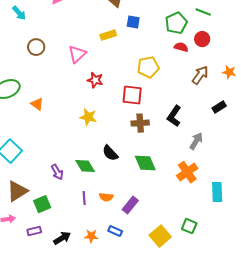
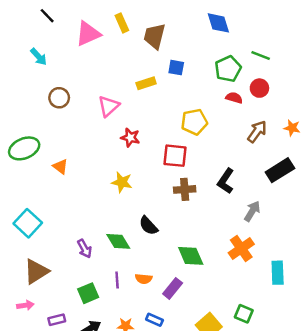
black rectangle: (219, 107) -> (280, 170), size x1.6
green diamond: (145, 163) -> (191, 256), moved
green square: (42, 204) -> (88, 293), moved

